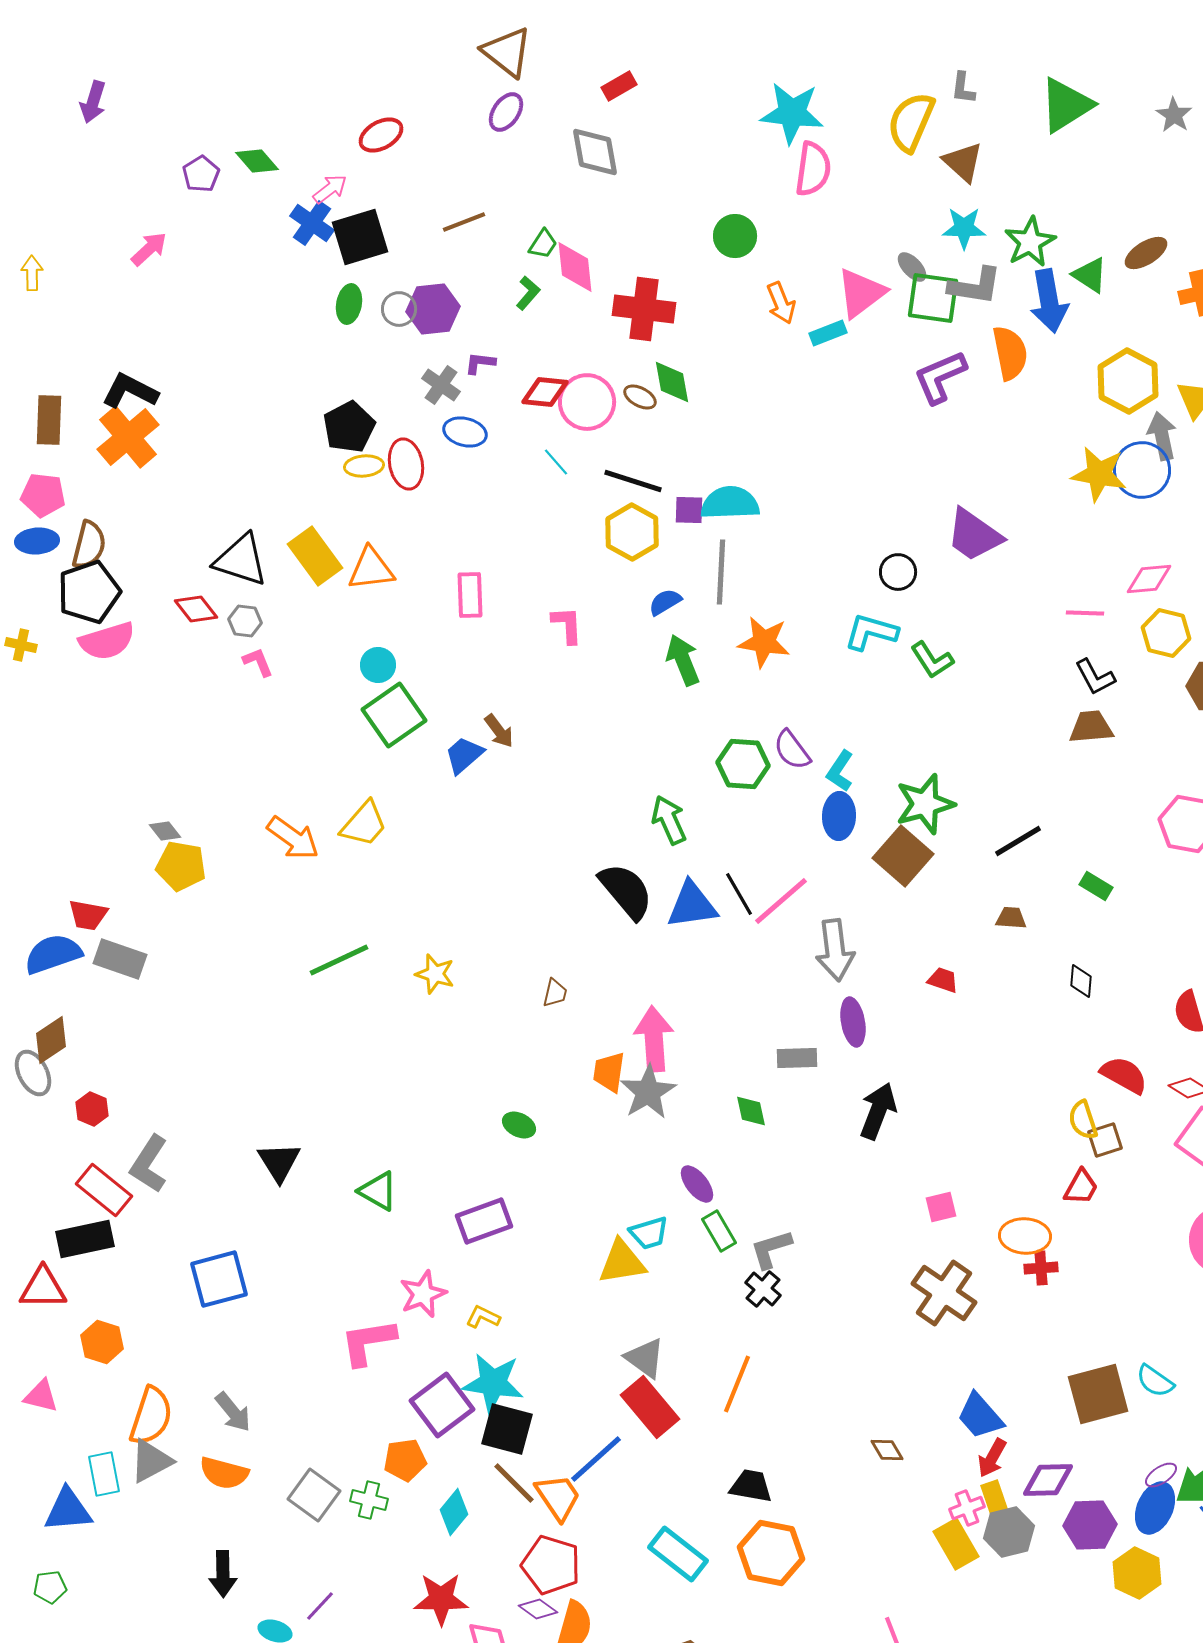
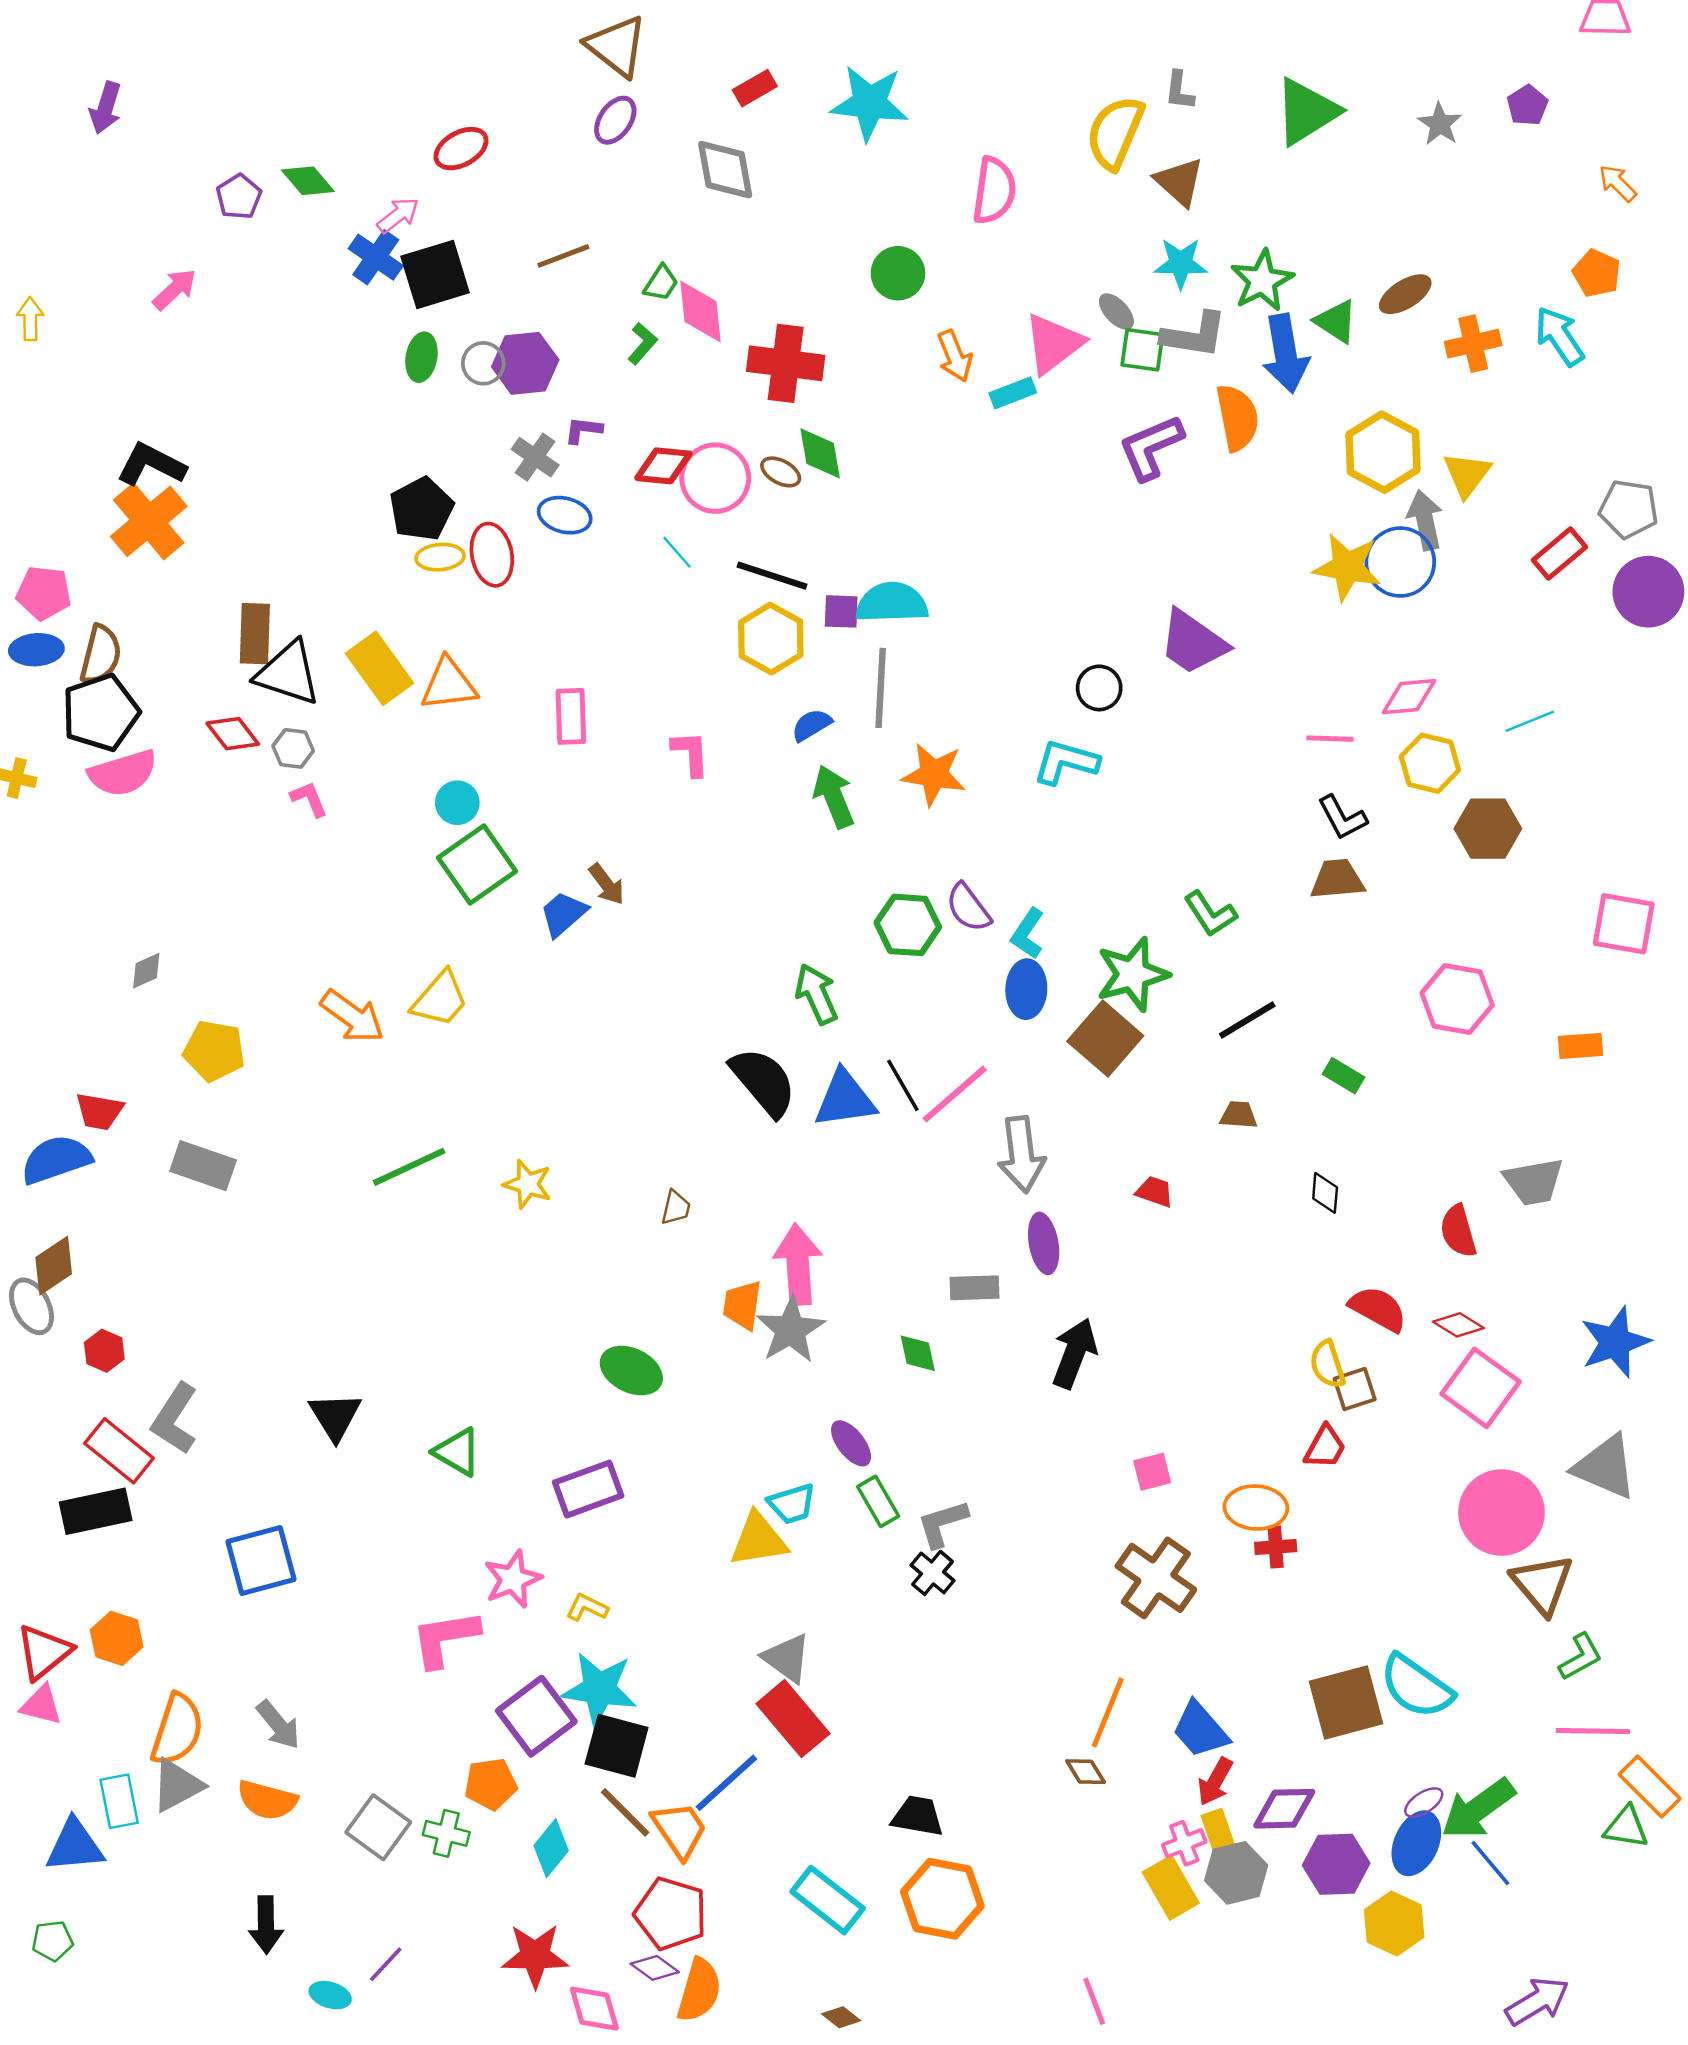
cyan star: (792, 113) -> (870, 103), moved
green square: (933, 298) -> (1142, 350), size x0.7
brown rectangle: (49, 420) -> (255, 634), moved
green L-shape: (932, 660) -> (1210, 914), moved
gray diamond: (165, 831) -> (146, 971), moved, turned -76
gray rectangle: (120, 959) -> (203, 1166), moved
green ellipse: (519, 1125) -> (631, 1371), size x1.5
red triangle: (43, 1288) -> (44, 1652), moved, turned -39
cyan semicircle: (1155, 1381) -> (1416, 1687), size x1.6
orange line: (737, 1384) -> (1108, 1712), moved

